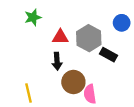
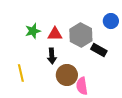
green star: (33, 17) -> (33, 31), moved
yellow line: (28, 93) -> (21, 73), moved

